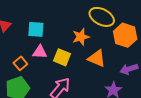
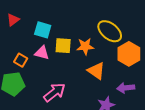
yellow square: (62, 57) -> (63, 46), moved, turned -30
orange square: (20, 63) -> (21, 60), turned -32

